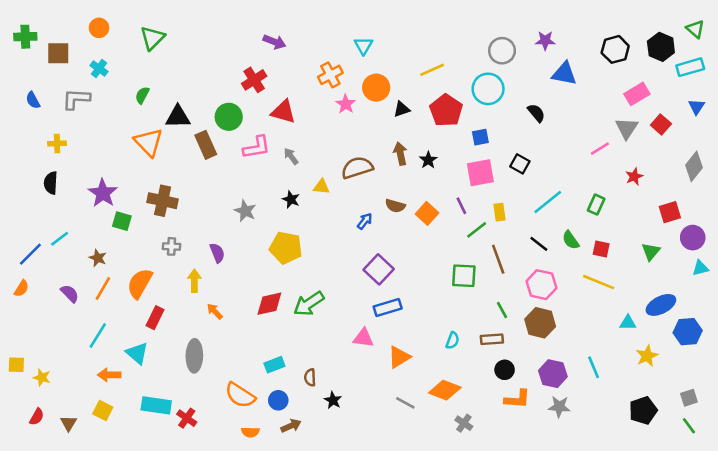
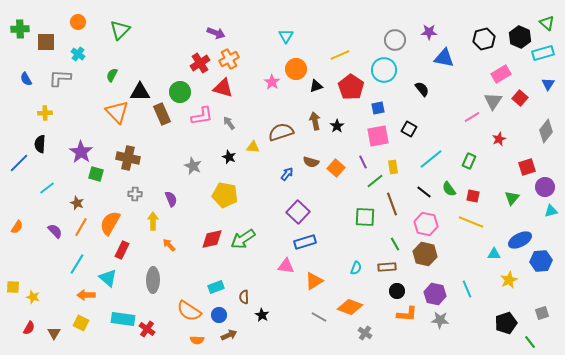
orange cross: (330, 75) -> (229, 59), moved
blue line: (30, 254) -> (19, 163), moved
green line: (689, 426) -> (530, 342), moved

